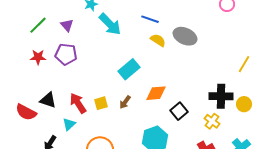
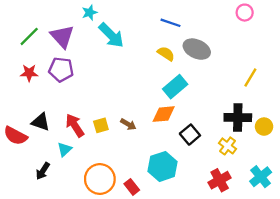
blue line: (150, 19) -> (171, 23), moved
purple triangle: (67, 25) -> (62, 36), size x1.6
yellow line: (244, 64) -> (250, 78), moved
cyan rectangle: (129, 69) -> (175, 87), moved
brown arrow: (125, 102) -> (128, 124), turned -96

